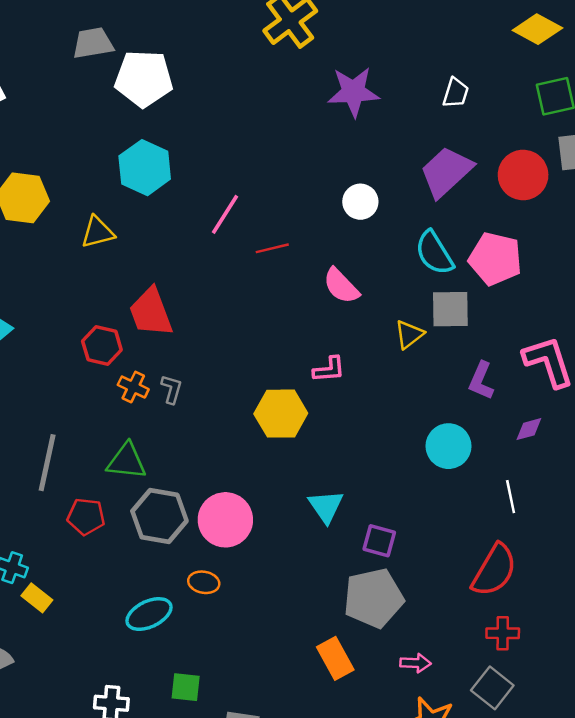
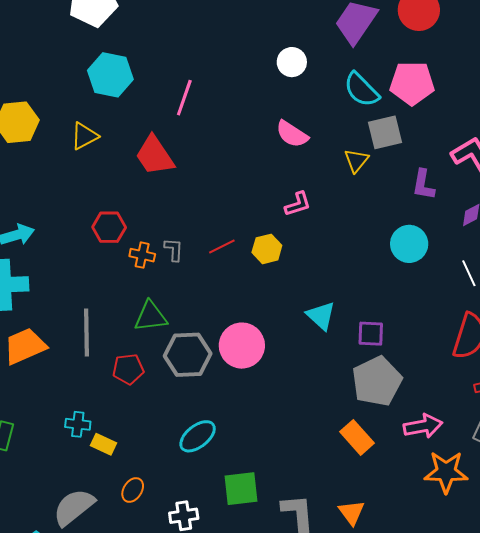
red line: (272, 248) -> (222, 246), moved
red trapezoid: (151, 312) -> (155, 156), moved
yellow hexagon: (281, 414) -> (267, 249), size x0.7
orange ellipse: (204, 582) -> (133, 490), moved, turned -55
pink arrow: (416, 663) -> (423, 426), size x1.5
green square: (186, 687) -> (241, 489), size x1.4

